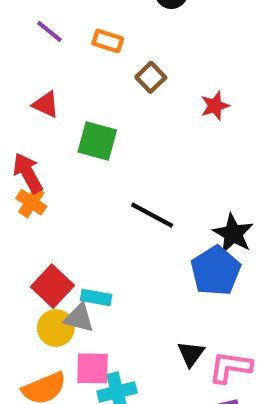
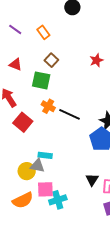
orange rectangle: (108, 41) -> (43, 32), turned 40
brown square: (151, 77) -> (51, 60), moved
orange cross: (31, 202) -> (48, 106), moved
red square: (52, 286) -> (23, 122), moved

